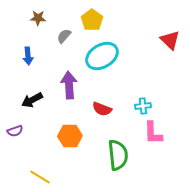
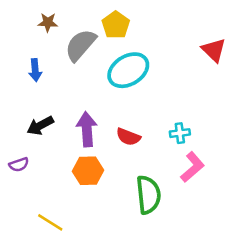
gray semicircle: (64, 36) -> (80, 45), size x1.8
purple arrow: (69, 85) -> (87, 129), moved
pink L-shape: (153, 133) -> (192, 167), turned -130

